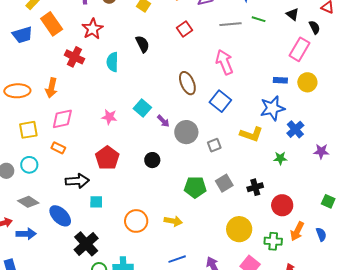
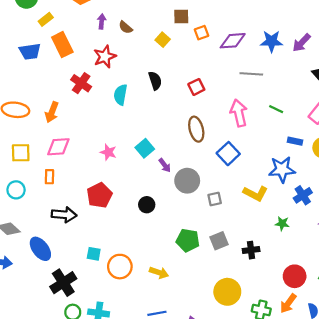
green line: (259, 19) -> (276, 109), moved
red square: (185, 29) -> (196, 87), moved
orange rectangle: (58, 148) -> (49, 177), turned 56
cyan square: (96, 202) -> (94, 254), moved
red circle: (282, 205) -> (295, 276), moved

